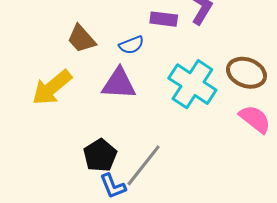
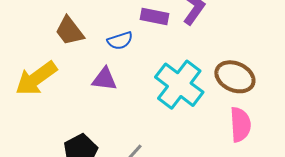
purple triangle: (119, 84) -> (105, 79), size x0.7
pink semicircle: (255, 119) -> (240, 125), turned 44

